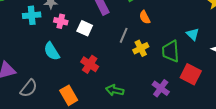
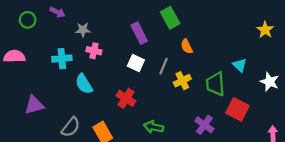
cyan cross: (32, 15) -> (62, 59), moved
white square: (85, 28) -> (136, 63), moved
gray semicircle: (29, 88) -> (71, 127), moved

